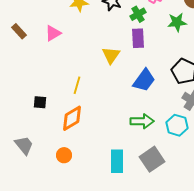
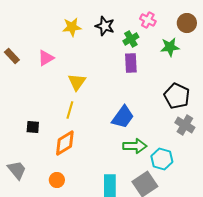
yellow triangle: (111, 55) -> (77, 82), moved
blue trapezoid: (144, 80) -> (123, 117), moved
cyan hexagon: (177, 125) -> (162, 159), moved

